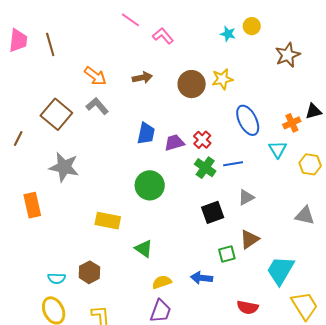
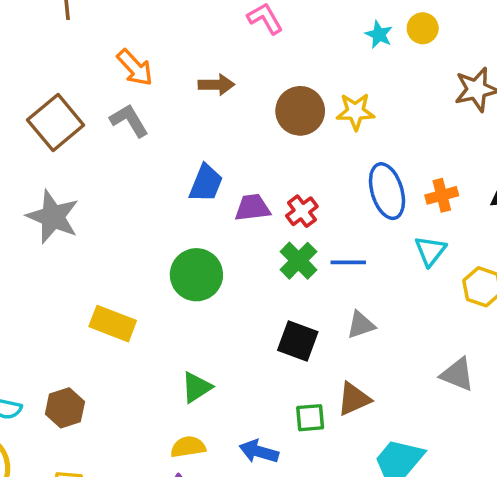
orange cross: (292, 123) -> (442, 195), moved
black square: (213, 212) -> (298, 341), turned 30
green triangle: (144, 249) -> (197, 387), moved, turned 42

